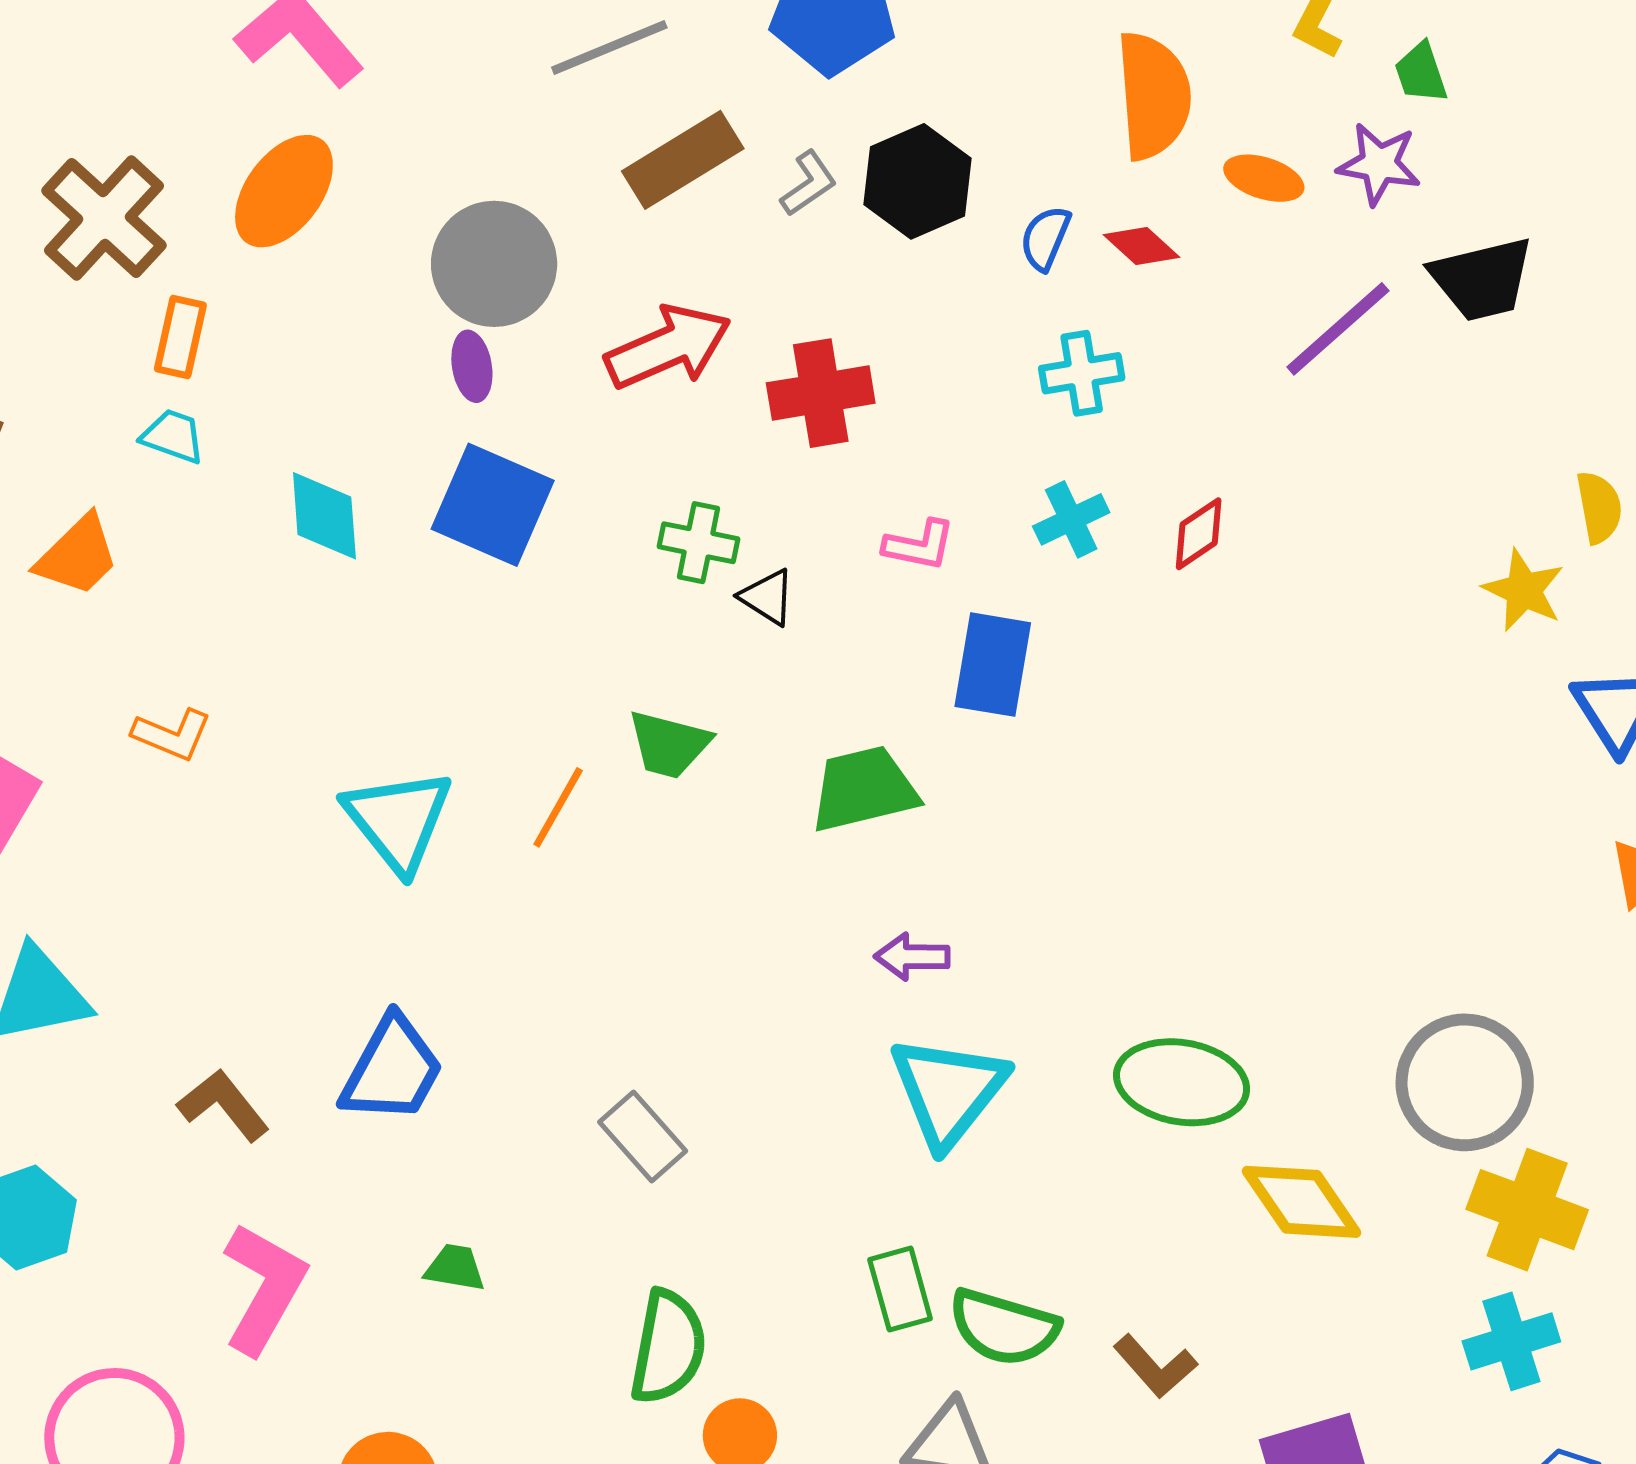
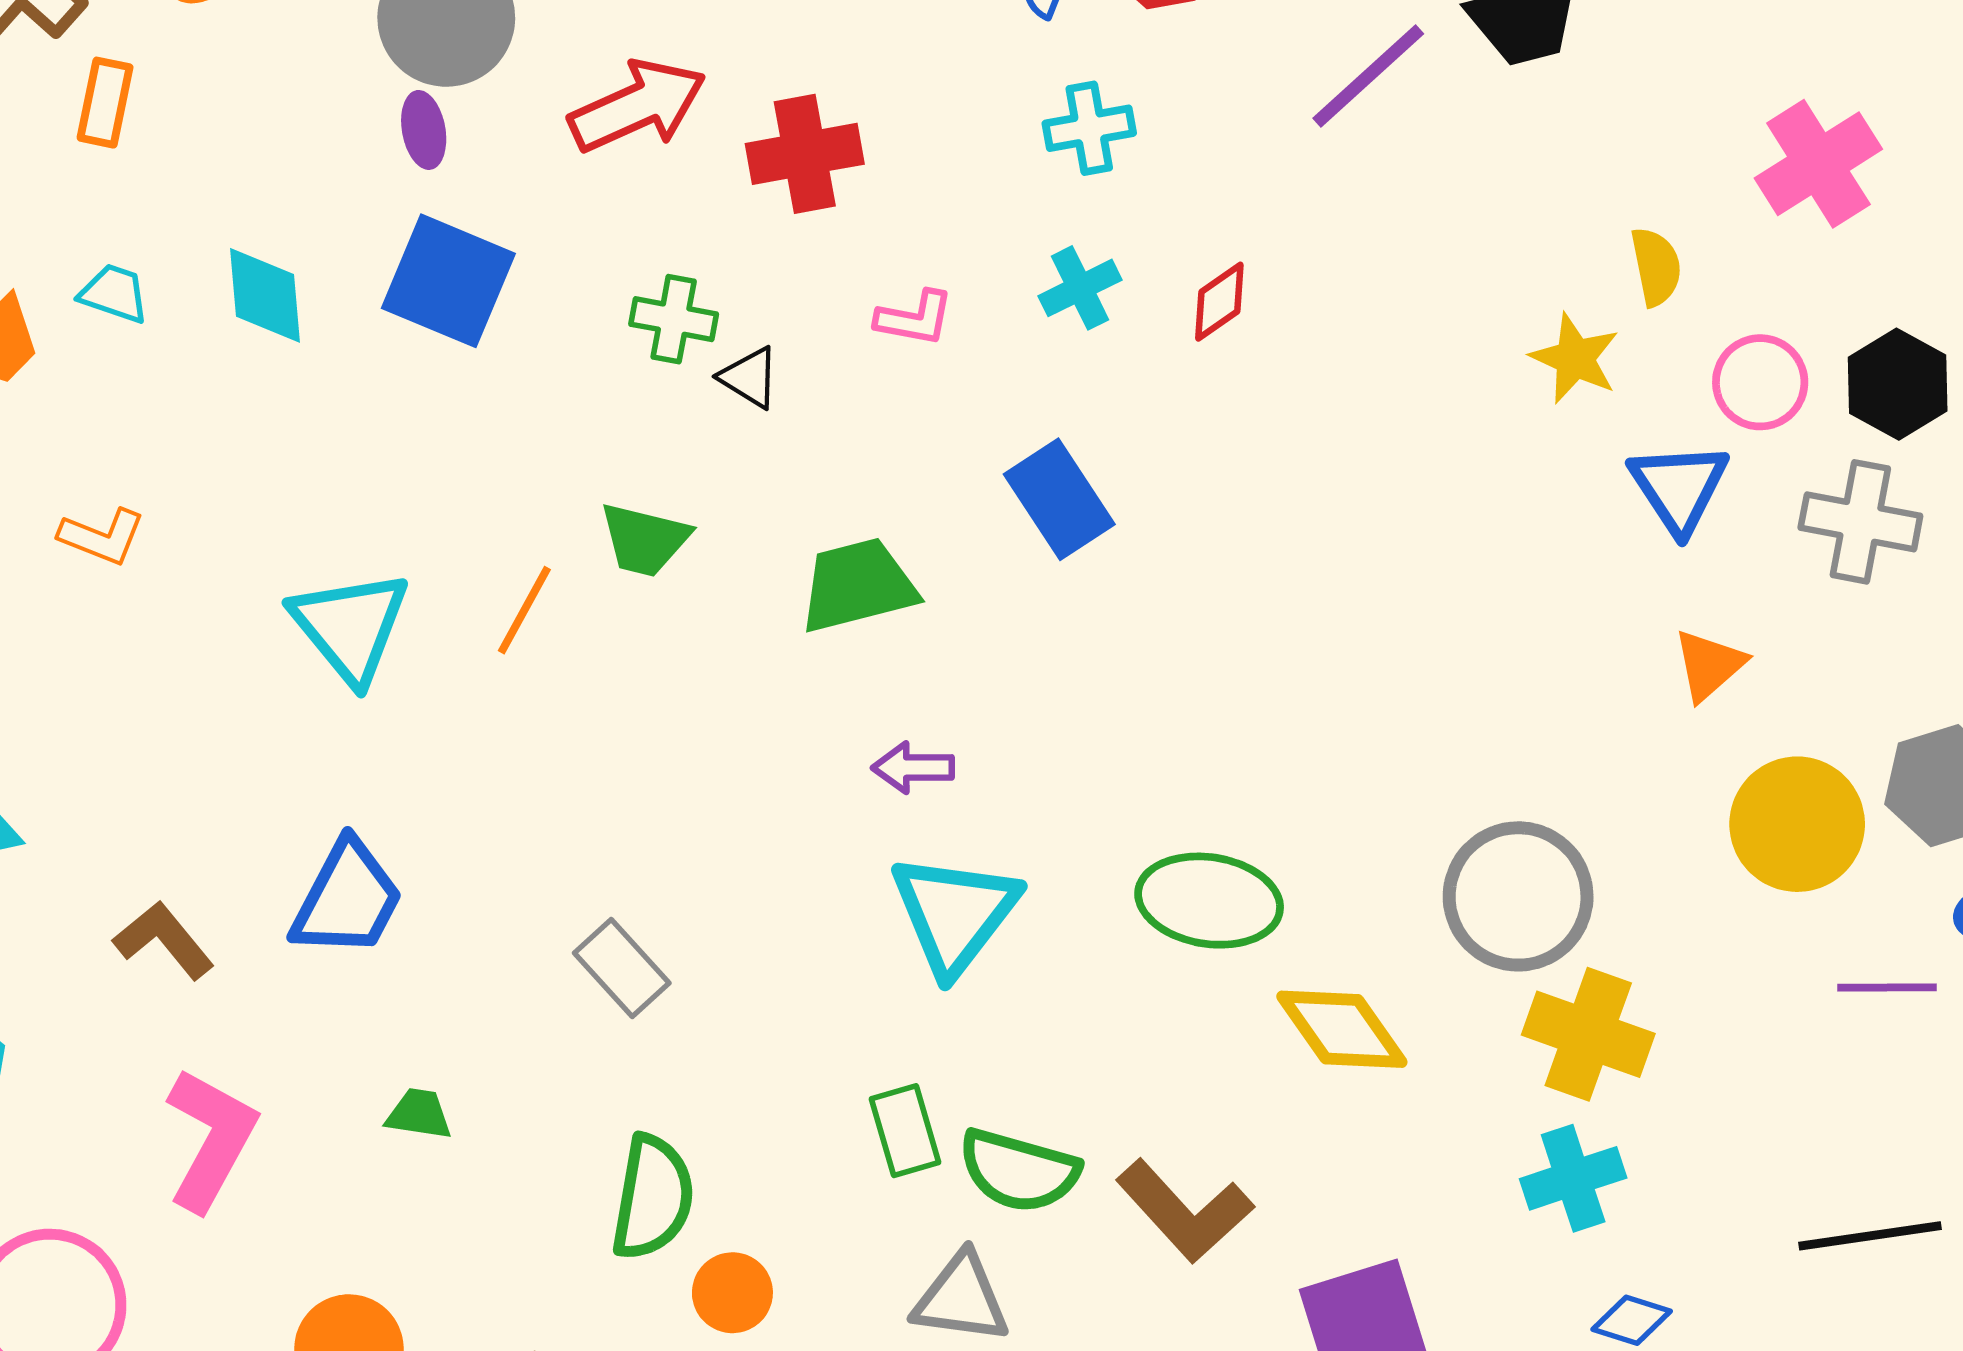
cyan trapezoid: (173, 436) -> (114, 293), moved
blue rectangle: (993, 665) -> (1059, 499), moved, turned -42
brown L-shape: (1155, 1366) -> (1185, 1211), size x1.5

